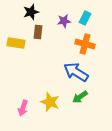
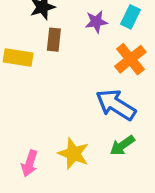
orange cross: (85, 44) -> (130, 59), turned 36

